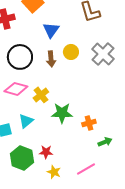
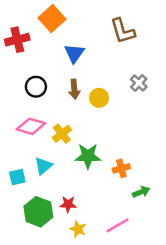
yellow circle: (71, 52) -> (99, 98), moved
gray cross: (103, 54) -> (139, 83), size x0.6
black circle: (20, 57) -> (36, 87), size x0.7

